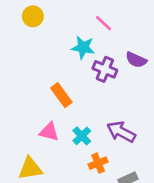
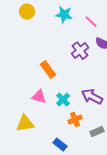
pink line: (103, 23) -> (91, 22), moved
cyan star: (83, 48) -> (64, 15), moved
purple cross: (105, 69) -> (80, 51), turned 30

